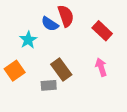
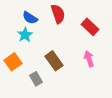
blue semicircle: (50, 24) -> (30, 18), moved
gray rectangle: (49, 85) -> (36, 79), moved, turned 64

